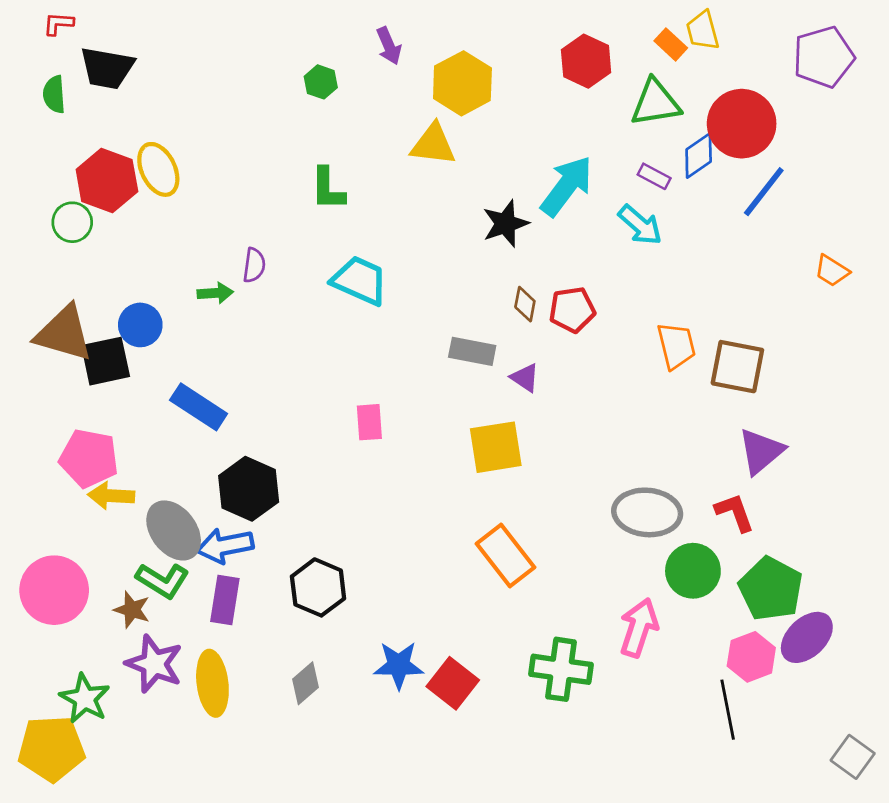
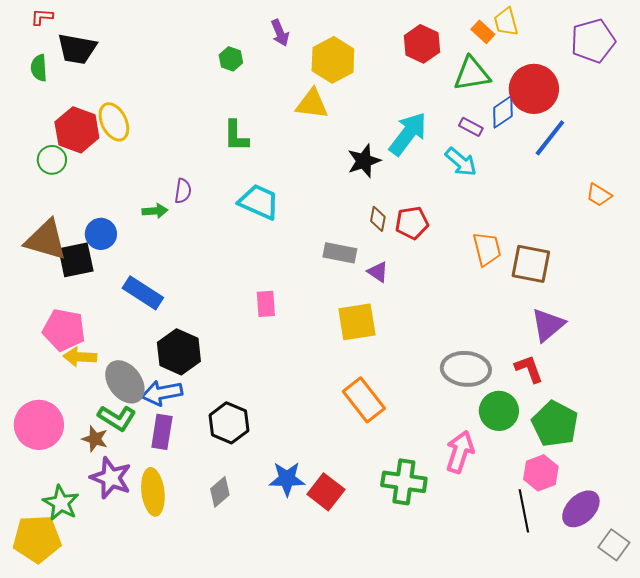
purple ellipse: (807, 637) -> (581, 509), moved

